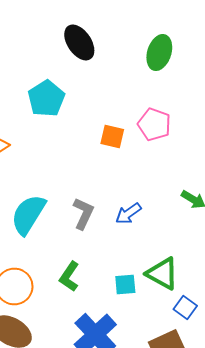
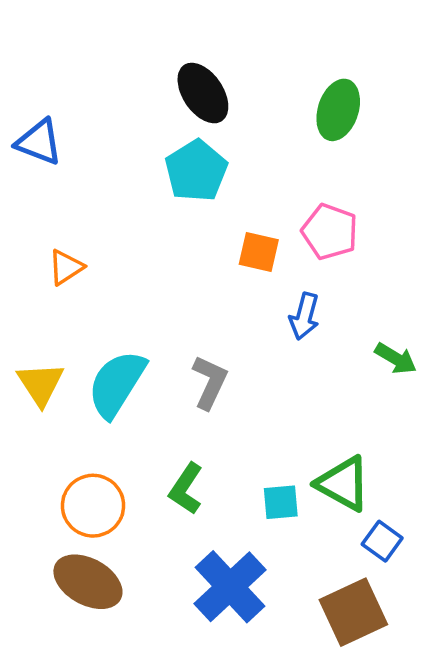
cyan pentagon: (46, 98) -> (196, 171), moved
blue arrow: (128, 214) -> (304, 316), moved, turned -40

